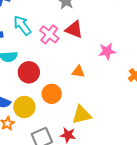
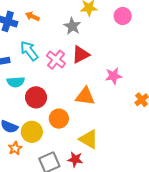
red triangle: (74, 30) -> (81, 55), turned -48
orange triangle: (78, 72) -> (85, 96), size x1.5
yellow triangle: (82, 115) -> (89, 139), turned 45

